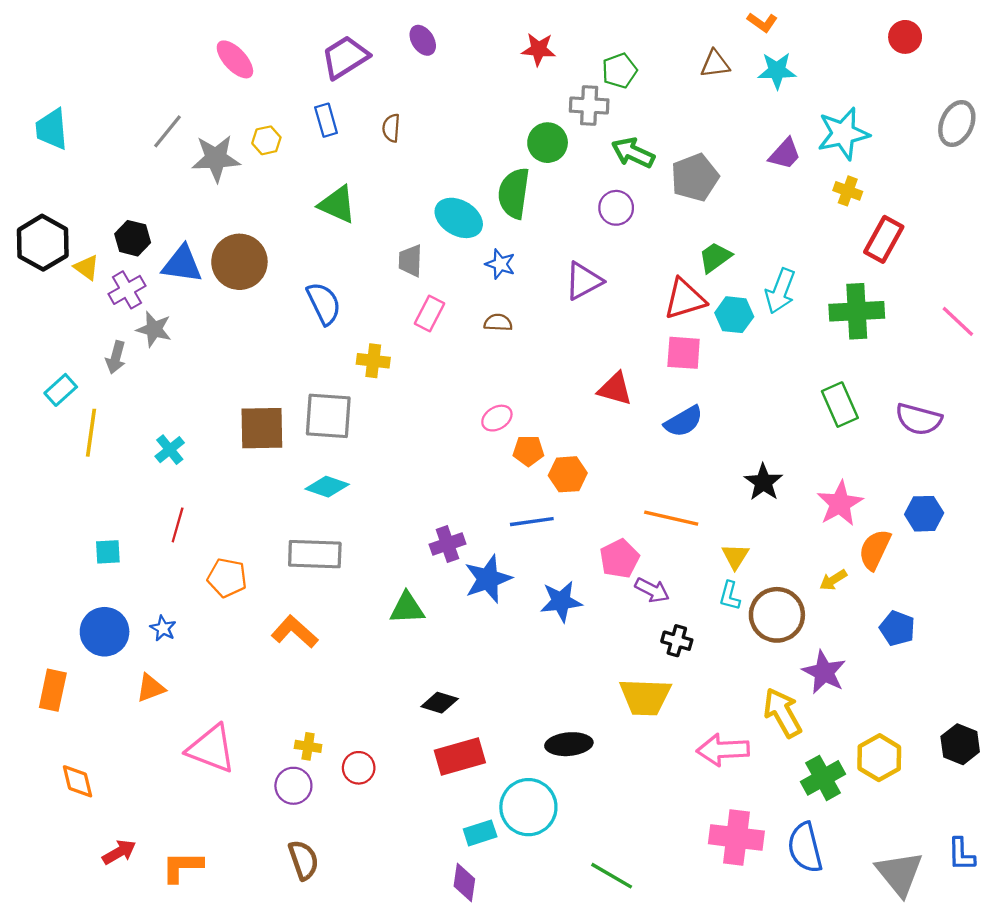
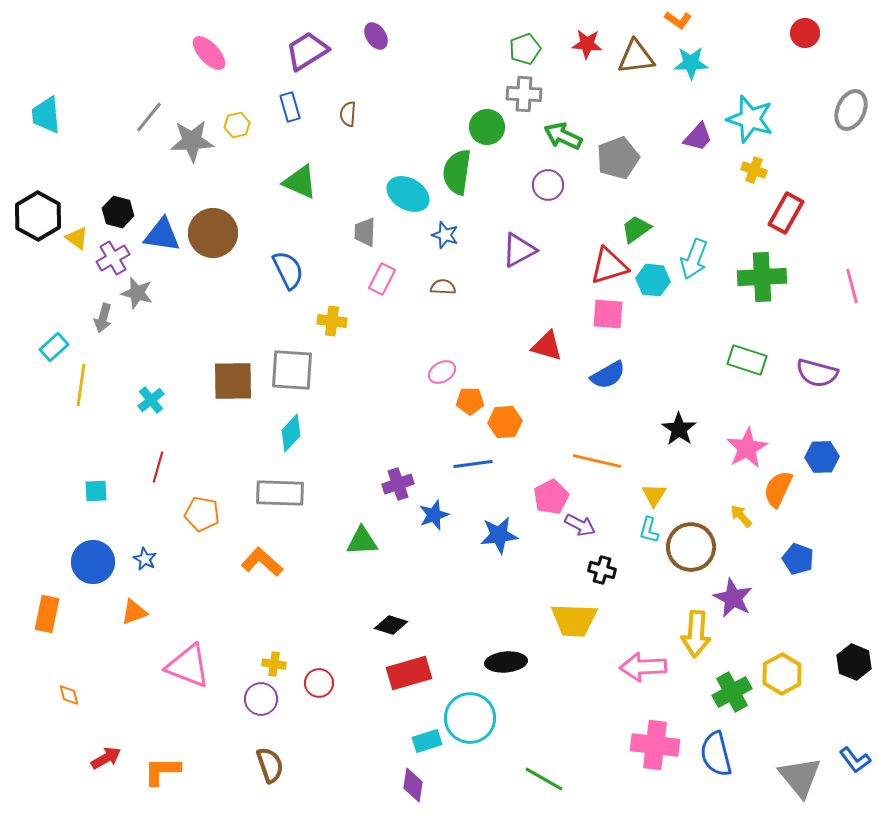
red star: (539, 49) -> (587, 44), moved
brown triangle: (715, 64) -> (636, 57), size x1.4
green pentagon: (619, 71) -> (525, 49), moved
cyan star: (843, 134) -> (750, 119), turned 30
pink line: (958, 321) -> (852, 286), turned 32
green rectangle: (840, 405) -> (747, 360), turned -48
cyan diamond: (327, 487) -> (291, 433), turned -66
blue star: (488, 579) -> (434, 515), size x0.7
yellow arrow: (833, 580) -> (741, 516), turned 80
yellow arrow: (783, 713) -> (696, 634), turned -147
orange diamond: (78, 781) -> (69, 695), size x0.7
blue L-shape: (961, 854) -> (855, 760), turned -36

